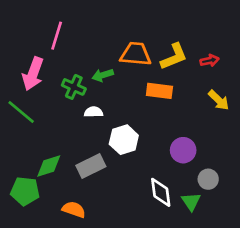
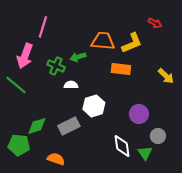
red arrow: (209, 61) -> (155, 23), moved, turned 40

